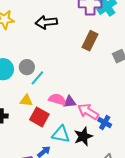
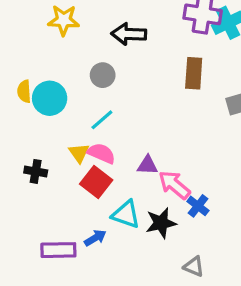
brown rectangle: (90, 41) -> (194, 73), turned -30
gray circle: (27, 67) -> (103, 75), moved
pink semicircle: (57, 99) -> (101, 153), moved
yellow triangle: (26, 100) -> (79, 153), turned 40

